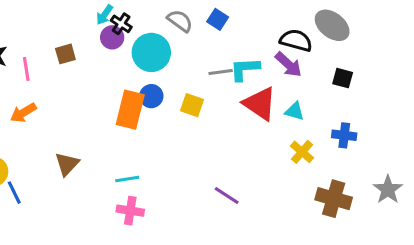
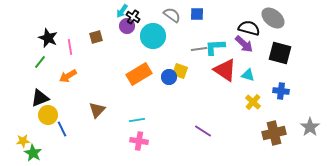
blue square: (218, 19) -> (197, 14), turned -32
black square: (343, 78) -> (280, 53), size x1.6
blue circle: (151, 96) -> (169, 77), moved
orange rectangle: (130, 110) -> (139, 74), turned 45
brown cross: (334, 199) -> (274, 133), turned -30

